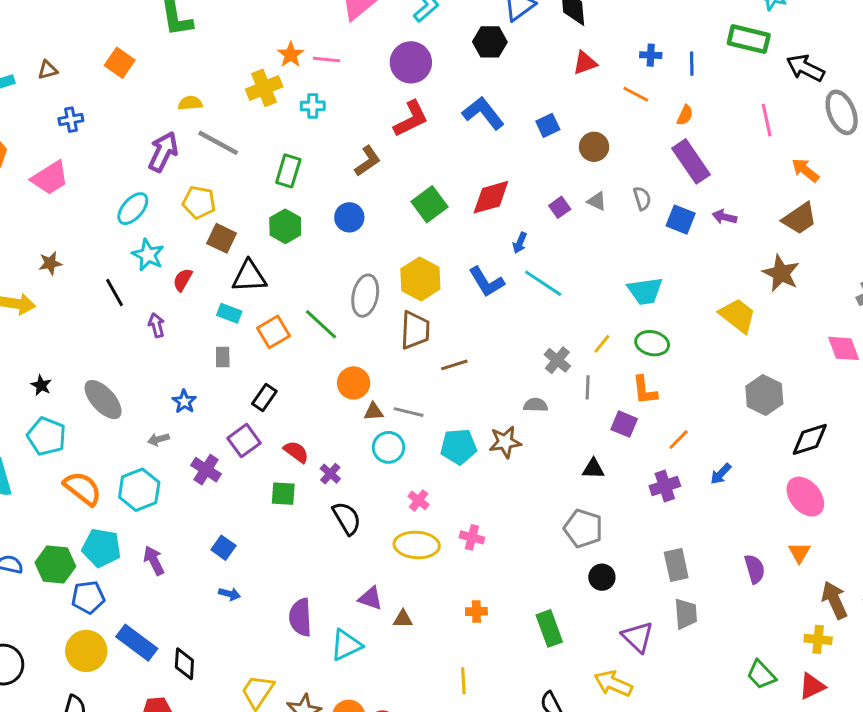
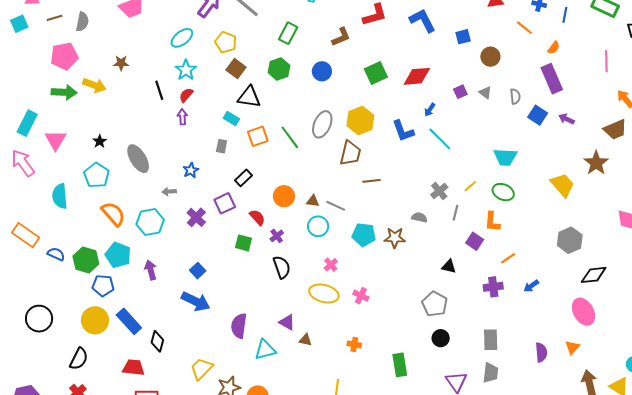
red semicircle: (183, 280) -> (186, 95), moved
orange circle: (354, 383) -> (284, 196), moved
blue arrow: (229, 594) -> (196, 301), size x2.0

